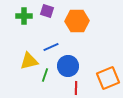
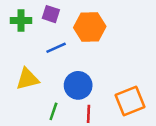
blue line: (51, 47) -> (56, 48), moved
green line: (45, 75) -> (53, 111), moved

